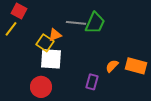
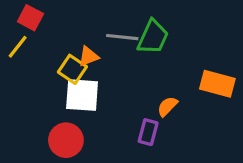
orange semicircle: (112, 66) -> (167, 106), moved
orange rectangle: (136, 66) -> (217, 84), moved

